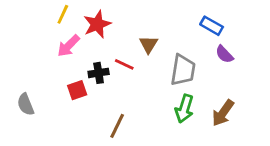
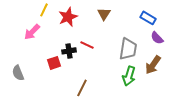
brown triangle: (149, 44) -> (104, 14), moved
pink arrow: (69, 46) -> (32, 32), moved
brown arrow: (223, 113) -> (153, 65), moved

